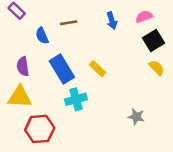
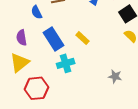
yellow triangle: (20, 97) -> (20, 63), turned -40

